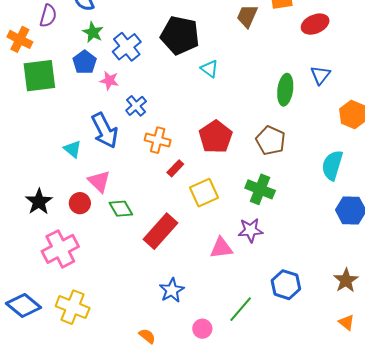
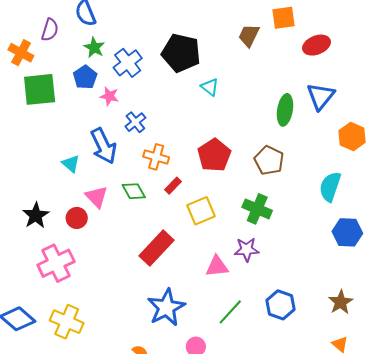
blue triangle: (320, 75) -> (321, 96), size x1.4
green diamond: (121, 209) -> (134, 191), moved
blue star: (172, 290) -> (166, 307), size x1.5
green line: (241, 309) -> (230, 312), moved

